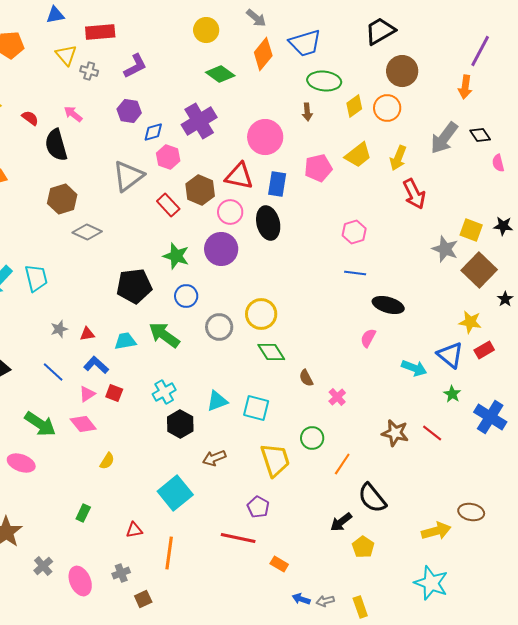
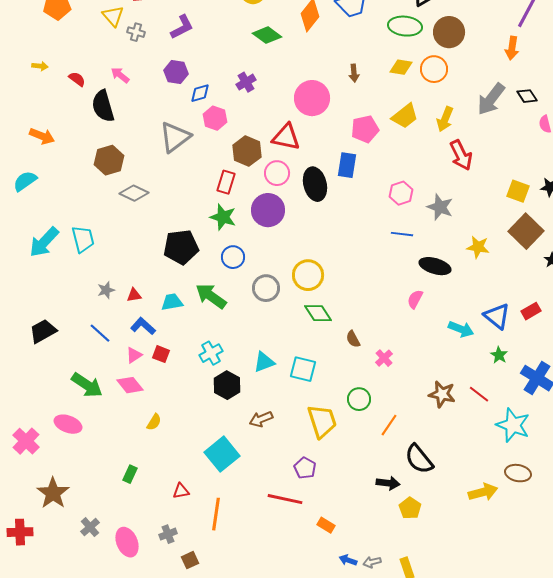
green ellipse: (324, 81) -> (405, 26), moved
yellow diamond: (354, 106) -> (401, 67), turned 45
purple cross: (199, 121) -> (246, 82), size x0.6
blue rectangle: (277, 184) -> (347, 165), moved
red rectangle: (168, 205) -> (226, 182), moved, turned 60
gray star: (445, 249) -> (440, 207), moved
yellow star: (470, 322) -> (478, 247), moved
black arrow: (341, 522) -> (388, 483), turned -135
cyan star: (431, 583) -> (513, 425), moved

